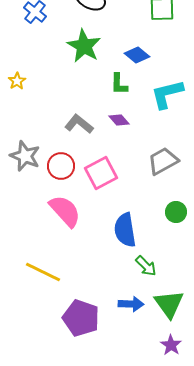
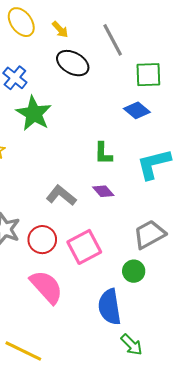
green star: (84, 46) -> (34, 113), moved
blue diamond: (137, 55) -> (137, 110), moved
green circle: (176, 212) -> (134, 271), moved

